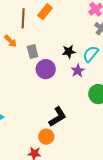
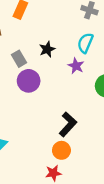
black star: (69, 52) -> (47, 49), moved
purple circle: (46, 69) -> (29, 81), moved

